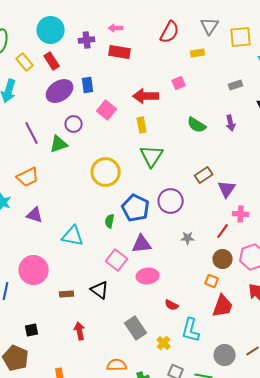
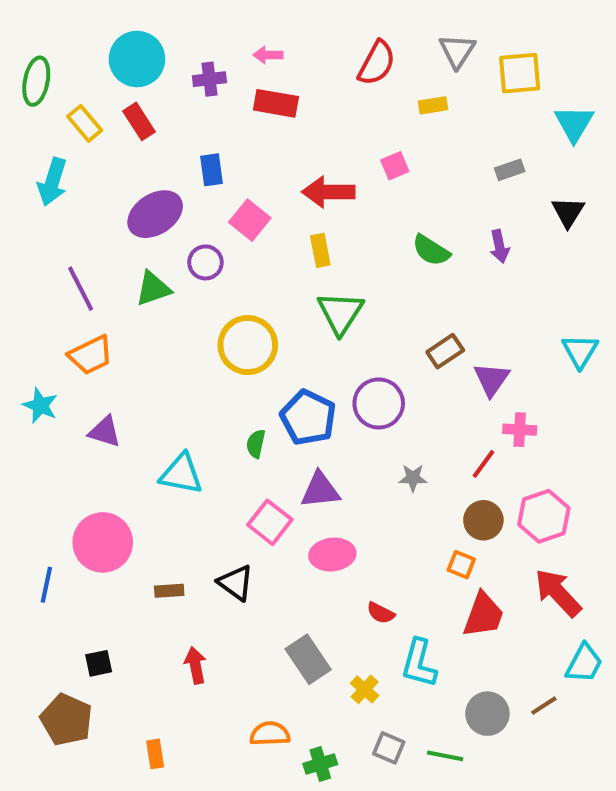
purple ellipse: (60, 91) -> (155, 214), moved
purple circle: (74, 124) -> (205, 262), moved
purple line: (32, 133) -> (81, 289), moved

